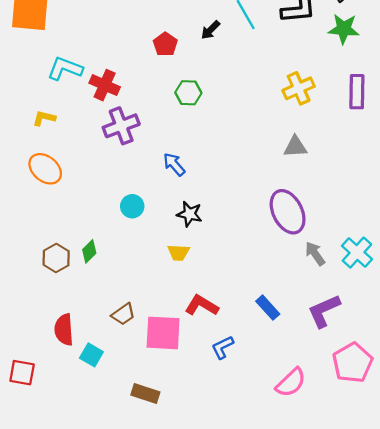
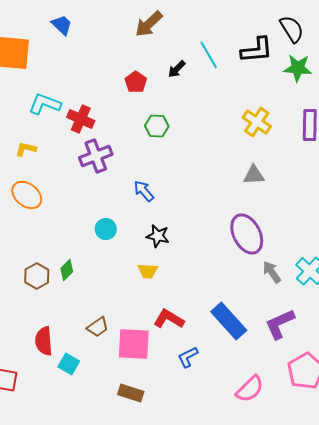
yellow cross: (299, 88) -> (257, 122), turned -32
blue rectangle: (268, 308) -> (229, 321), size x1.6
brown rectangle: (145, 394) -> (131, 393), moved

